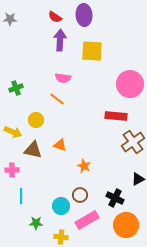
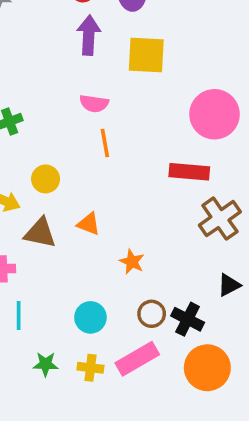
orange line: (57, 99) -> (105, 143), moved, turned 42
brown circle: (80, 195) -> (152, 314), moved
cyan circle: (61, 206) -> (90, 317), moved
yellow cross: (61, 237) -> (90, 368), moved

